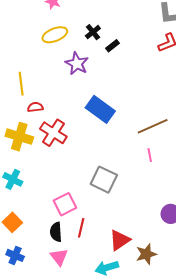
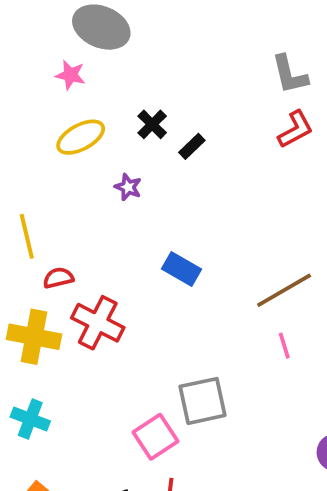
purple star: (77, 64) -> (128, 187), size x0.6
blue rectangle: (100, 109) -> (182, 269), size x0.7
gray square: (104, 180) -> (202, 401), turned -32
pink square: (65, 204) -> (155, 437), moved

